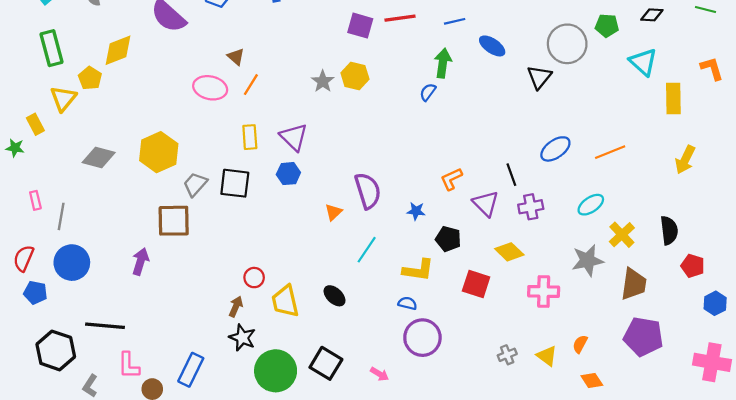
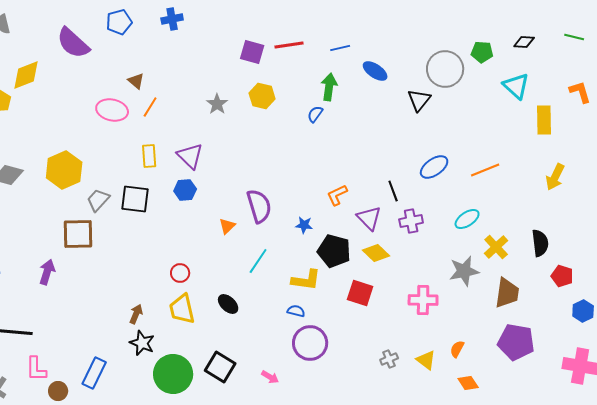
yellow hexagon: (355, 76) -> (262, 96), moved
black pentagon: (448, 239) -> (334, 251), size x1.4
yellow diamond: (509, 252) -> (376, 253), moved
red circle: (254, 278) -> (180, 273), moved

